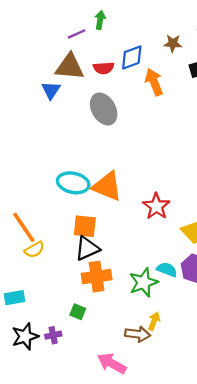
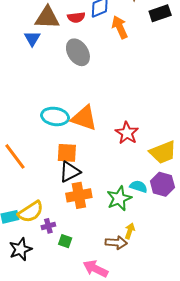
yellow semicircle: (34, 250) -> (31, 212), moved, size x1.5
green square: (78, 312) -> (65, 241), moved
purple cross: (53, 335) -> (48, 226), moved

